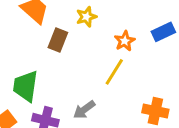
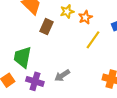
orange star: (125, 41) -> (85, 17), moved
yellow line: (114, 72) -> (93, 40), moved

